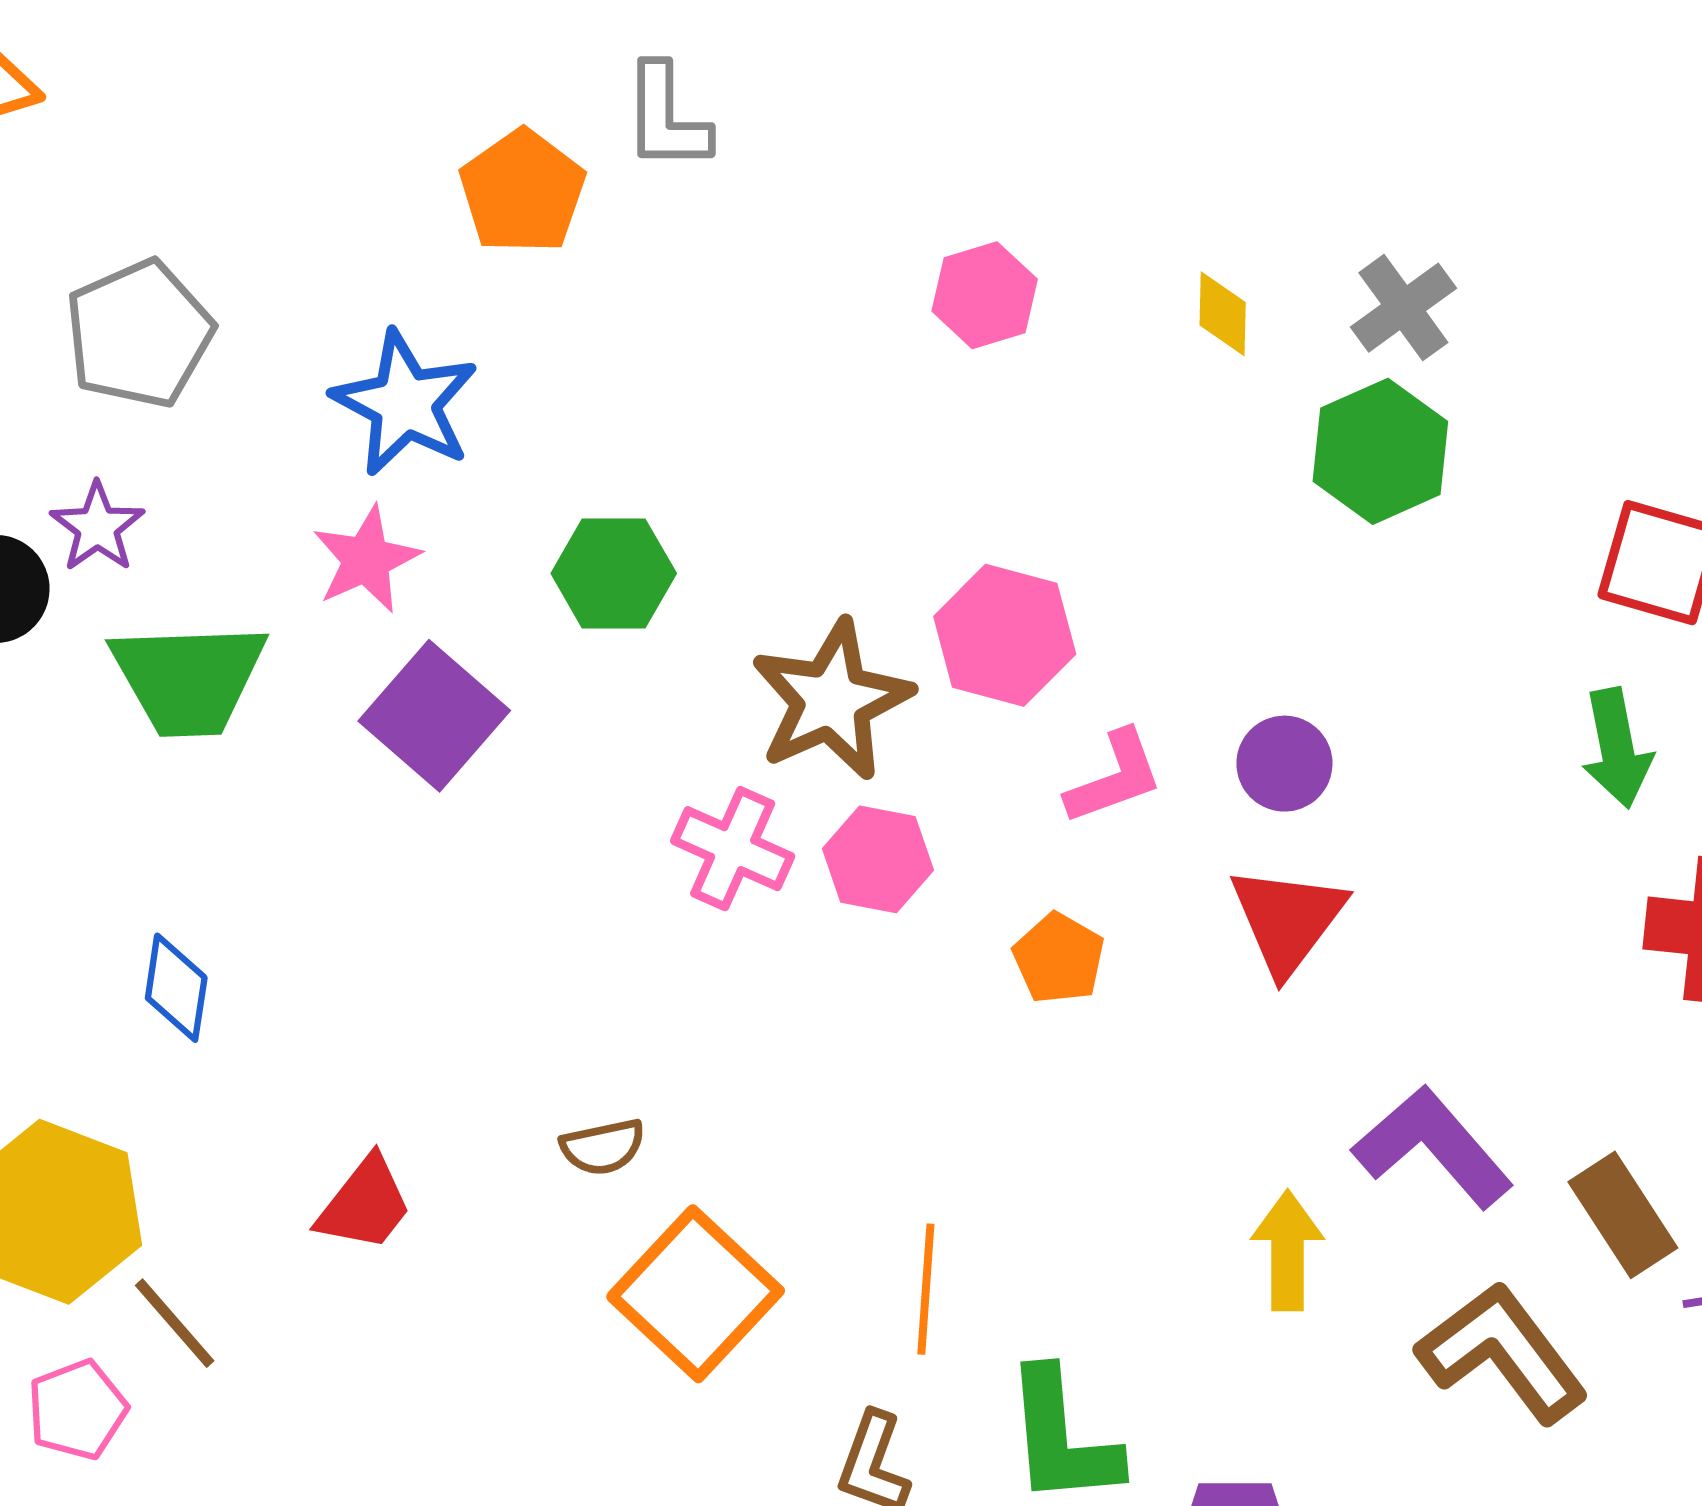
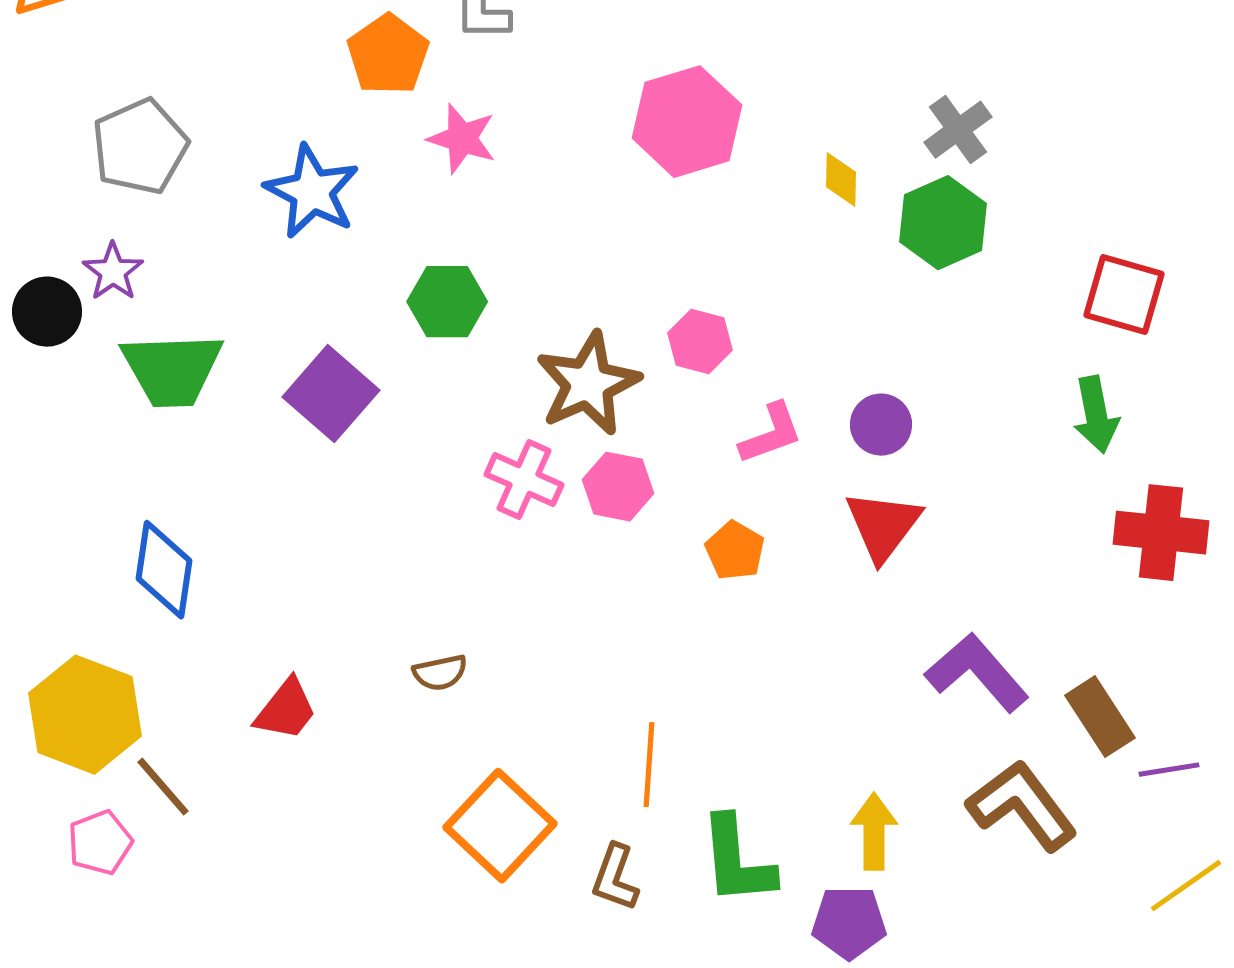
pink hexagon: (985, 295) -> (687, 122), size x1.6
yellow diamond: (1223, 314) -> (841, 180), moved
pink star: (366, 560) -> (462, 139), moved, turned -30
pink hexagon: (1005, 635) -> (700, 342), size x0.7
blue diamond: (176, 988) -> (164, 570), size x1.4
yellow arrow: (1288, 1250) -> (874, 832), moved
orange square: (696, 1294) -> (500, 826), moved

